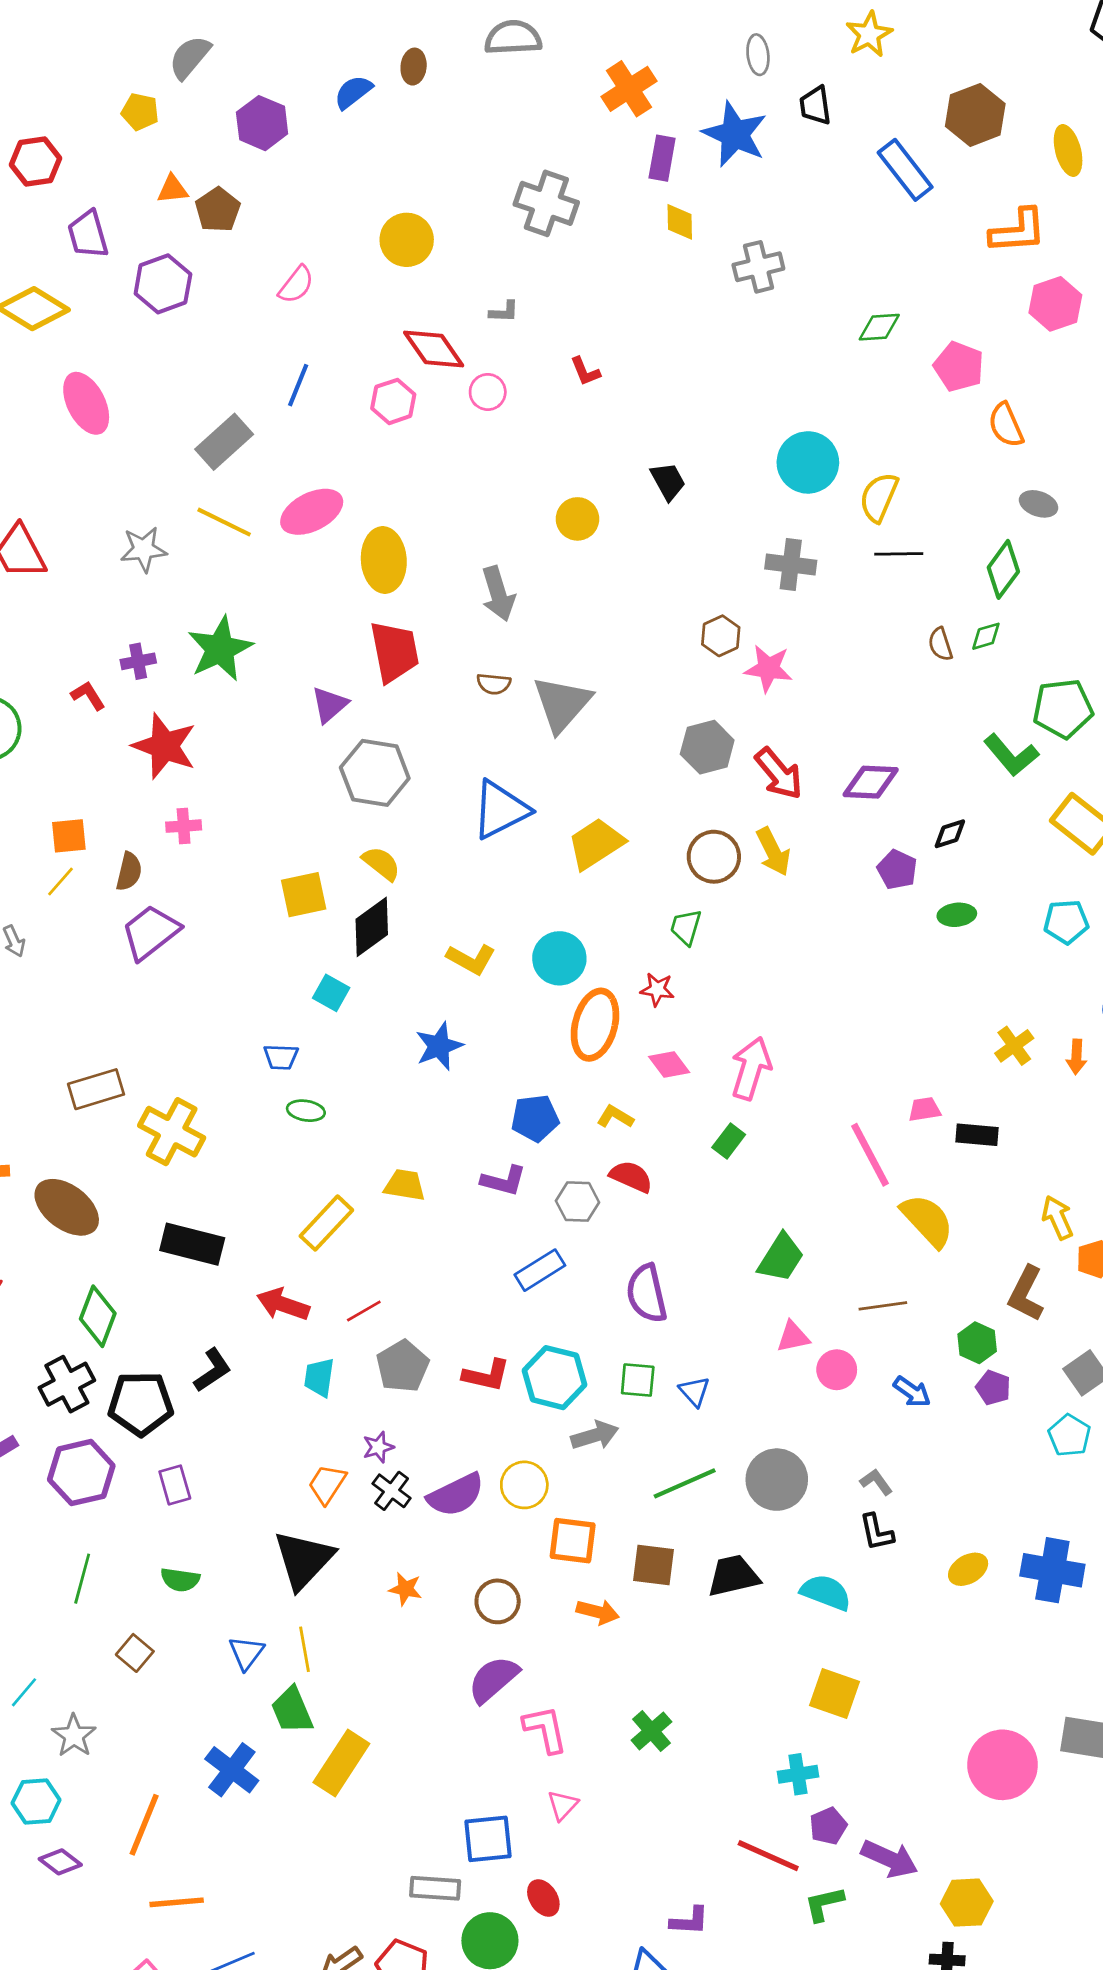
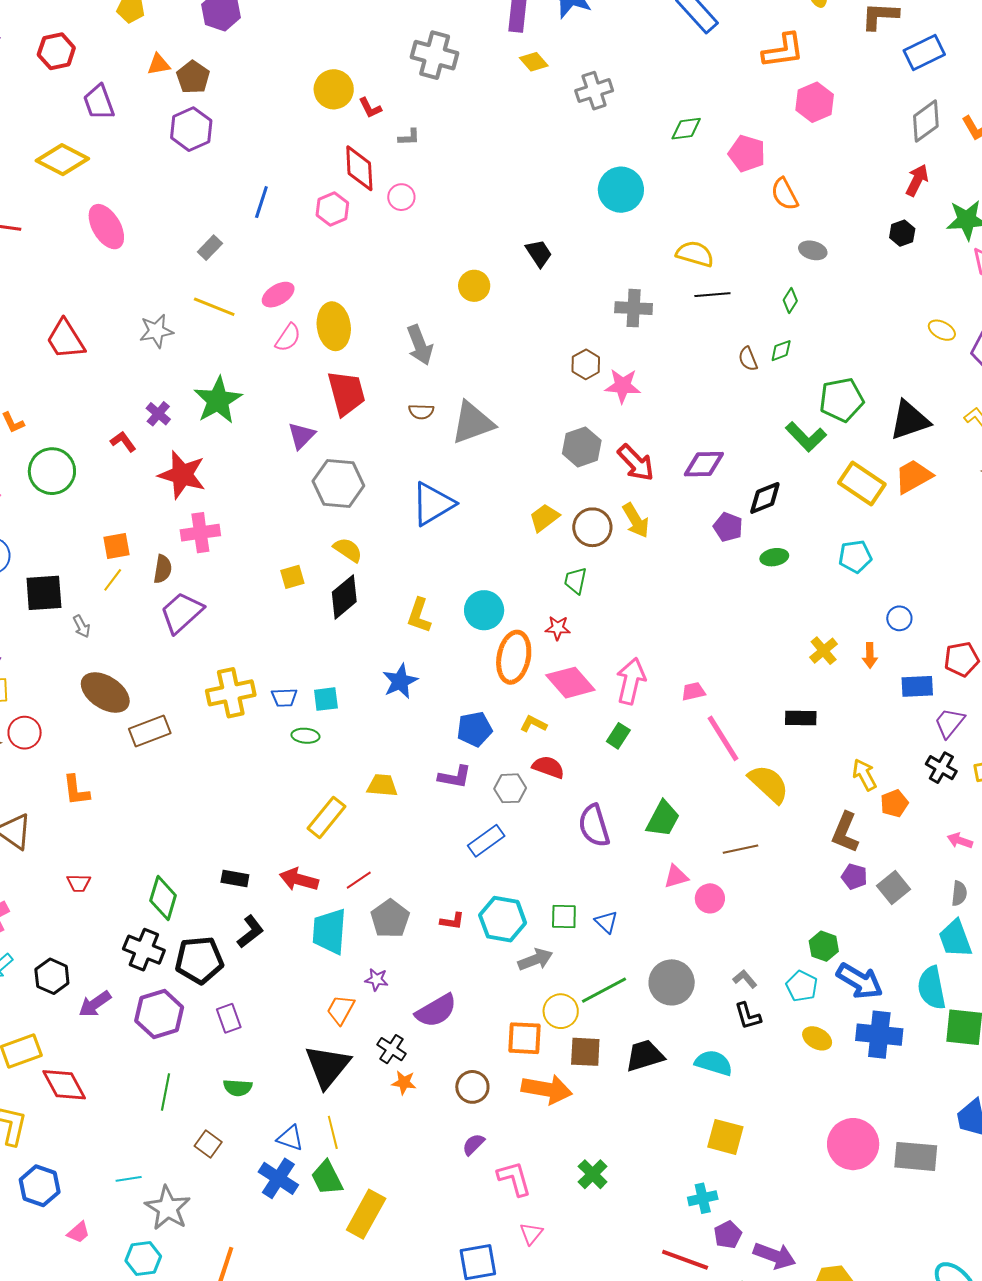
yellow diamond: (680, 222) -> (534, 62), turned -36
purple hexagon: (163, 284) -> (191, 129), moved
pink semicircle: (296, 285) -> (288, 338), moved
red diamond: (434, 349) -> (359, 168), turned 36
red L-shape: (585, 371) -> (370, 108), moved
gray rectangle: (224, 442) -> (210, 248), size x0.6
cyan circle: (808, 462) -> (621, 190), moved
yellow semicircle: (879, 497) -> (695, 254), turned 87
pink ellipse: (312, 512) -> (278, 295), size x0.7
green diamond: (1003, 569) -> (790, 300), size x0.6
purple cross: (138, 661) -> (158, 414), turned -35
gray triangle: (562, 704) -> (473, 423), turned 33
pink cross: (184, 826) -> (200, 533), size x1.5
black diamond: (950, 834) -> (765, 498), size x1.4
yellow trapezoid: (596, 844) -> (544, 518), moved, size x0.7
yellow square: (304, 895) -> (292, 577), size x0.7
yellow L-shape: (471, 959) -> (419, 615), turned 84
cyan square: (331, 993) -> (326, 699), moved, turned -32
pink diamond: (669, 1065) -> (570, 683), size x1.6
pink trapezoid: (925, 1109) -> (693, 691), moved
yellow cross: (172, 1132) -> (231, 693), moved, turned -36
brown ellipse: (67, 1207) -> (105, 692), moved
black rectangle: (192, 1244) -> (235, 878), moved, size x0.6
purple semicircle: (647, 1294) -> (594, 826), moved
green hexagon: (977, 1343) -> (824, 946), moved
red L-shape: (486, 1375) -> (452, 921), size x0.7
cyan trapezoid: (319, 1377) -> (329, 931), size x1.6
black cross: (67, 1384) -> (144, 950), turned -36
purple pentagon: (993, 1388) -> (854, 877), moved
blue arrow: (912, 1392) -> (860, 981), moved, size x1.6
cyan pentagon: (1069, 1435) -> (802, 986), moved
purple star: (378, 1447) -> (376, 980), turned 30
yellow circle: (524, 1485) -> (561, 1011), moved
black cross: (392, 1491) -> (392, 1049), moved
yellow ellipse: (968, 1569) -> (817, 1038), turned 64
orange arrow: (598, 1612) -> (547, 1089), size x1.6
blue triangle: (246, 1653) -> (290, 1138), turned -44
purple semicircle: (493, 1679) -> (473, 1144), size x0.6
cyan line: (24, 1692) -> (129, 1179), turned 45
gray star: (74, 1736) -> (168, 1208), size x1.4
pink circle: (1002, 1765) -> (853, 1144), moved
blue cross: (232, 1770) -> (278, 1178), moved

